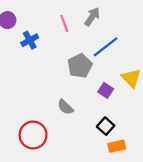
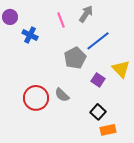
blue cross: (30, 40) -> (30, 35), turned -35
red circle: (33, 135) -> (36, 98), moved

